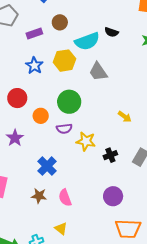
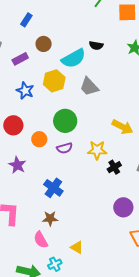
yellow arrow: (125, 117) -> (122, 127), size x1.5
yellow star: (86, 141) -> (97, 150), moved
pink semicircle: (65, 198) -> (41, 240), moved

